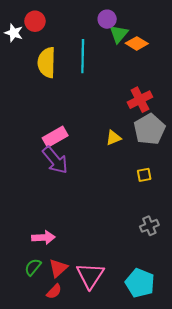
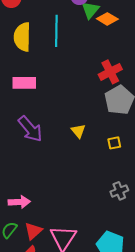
pink rectangle: (55, 137) -> (24, 83), moved, turned 30
yellow triangle: (113, 138) -> (78, 131), moved, turned -49

